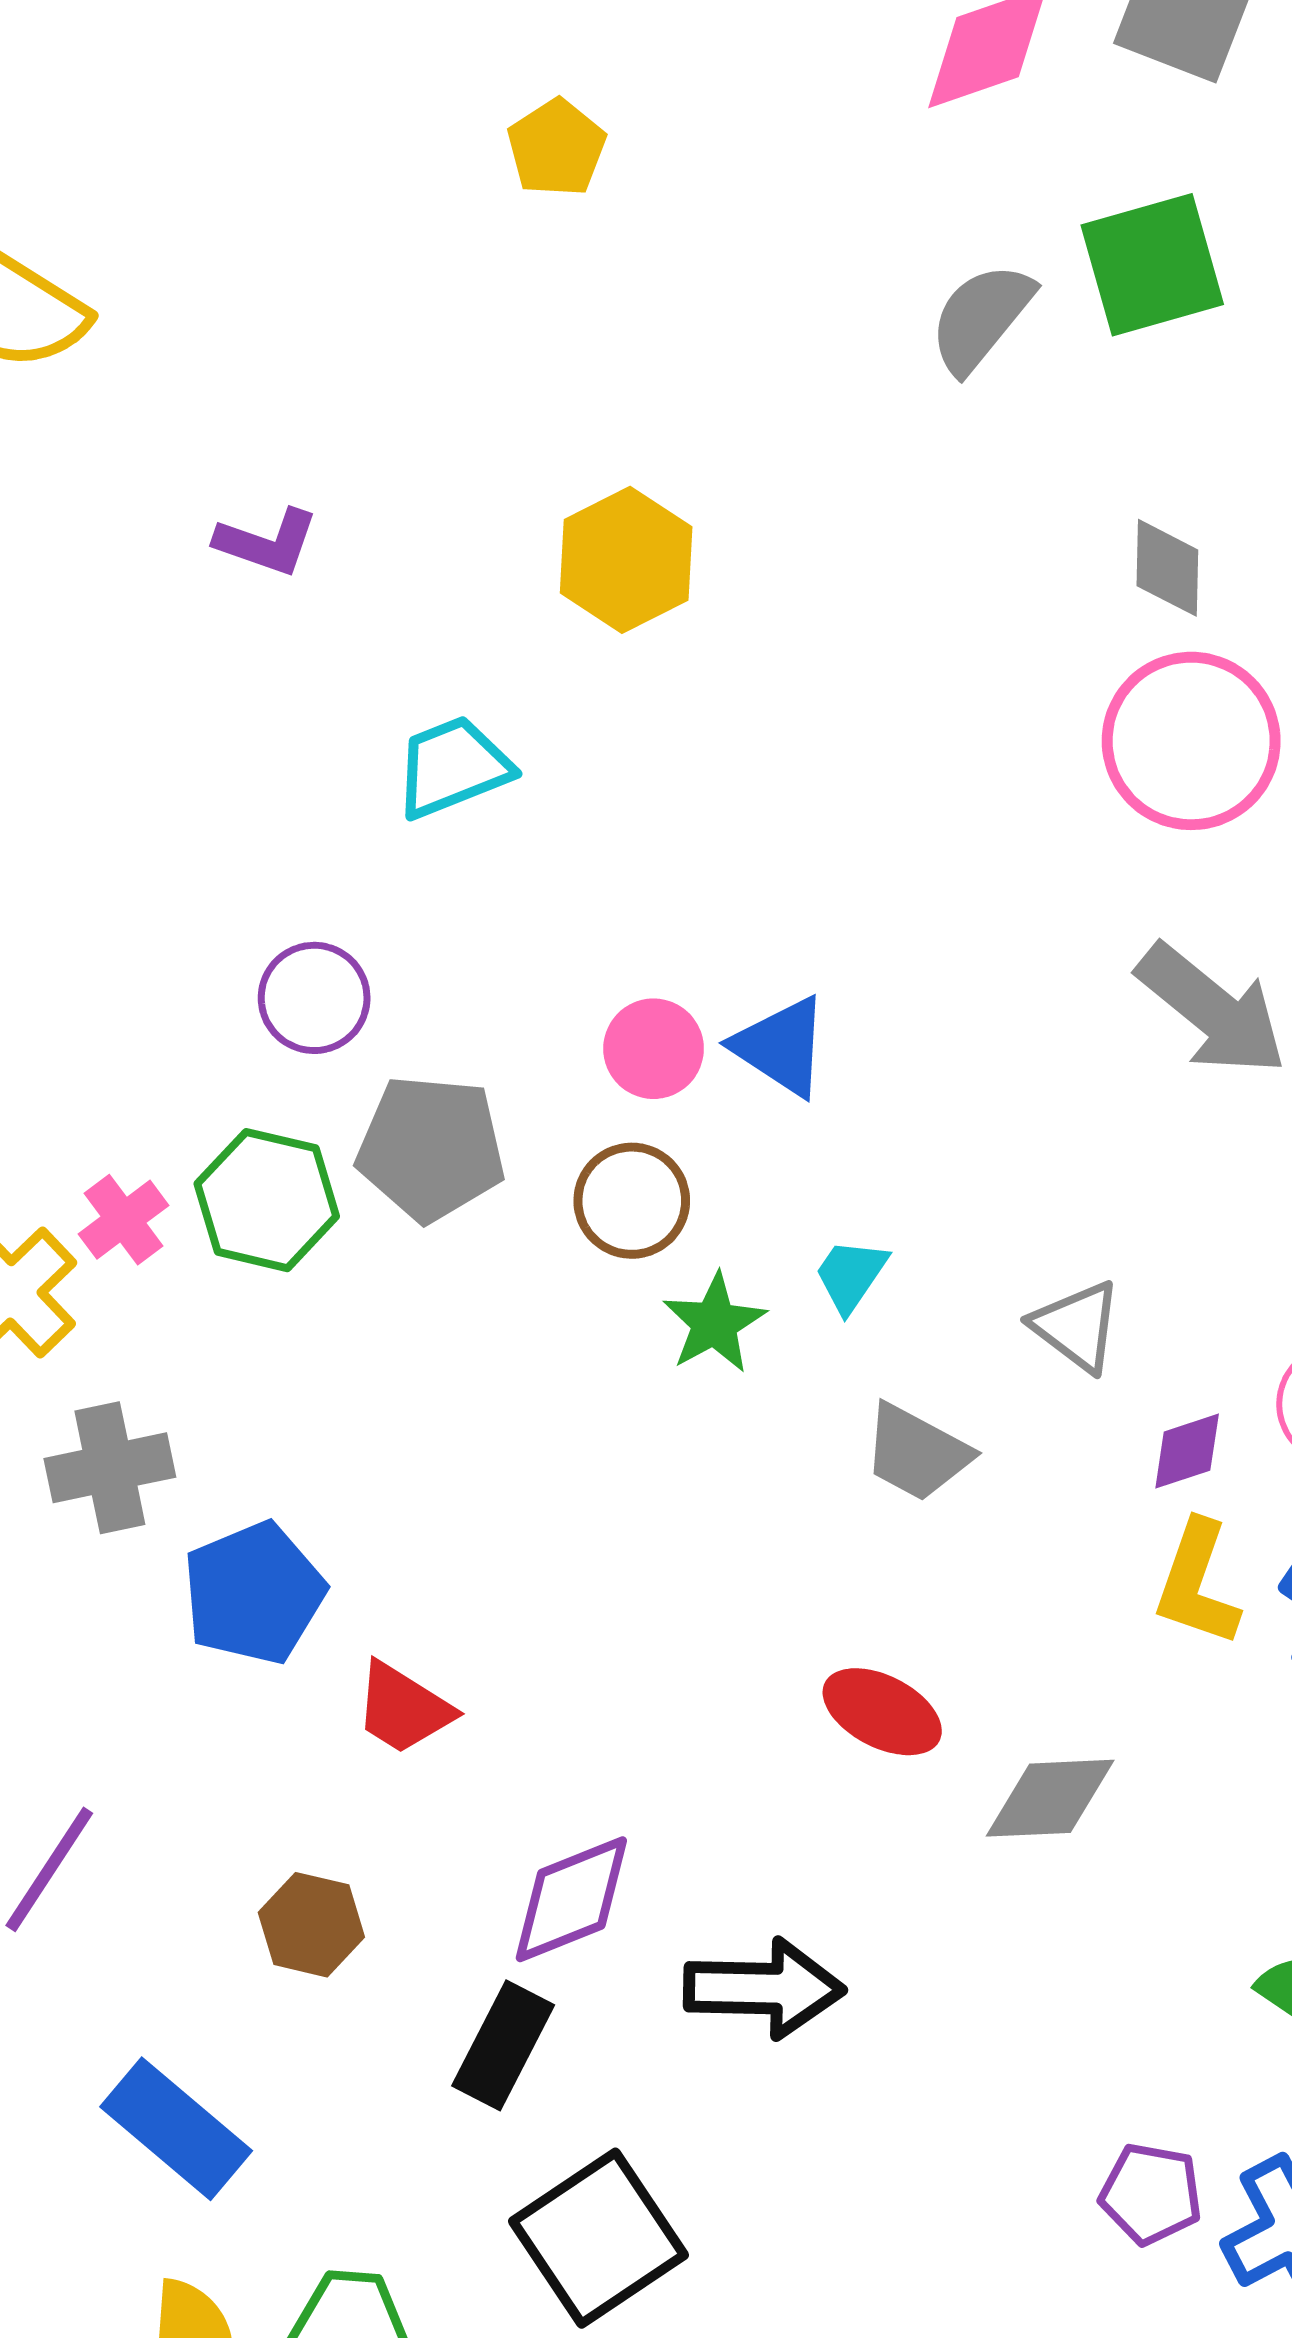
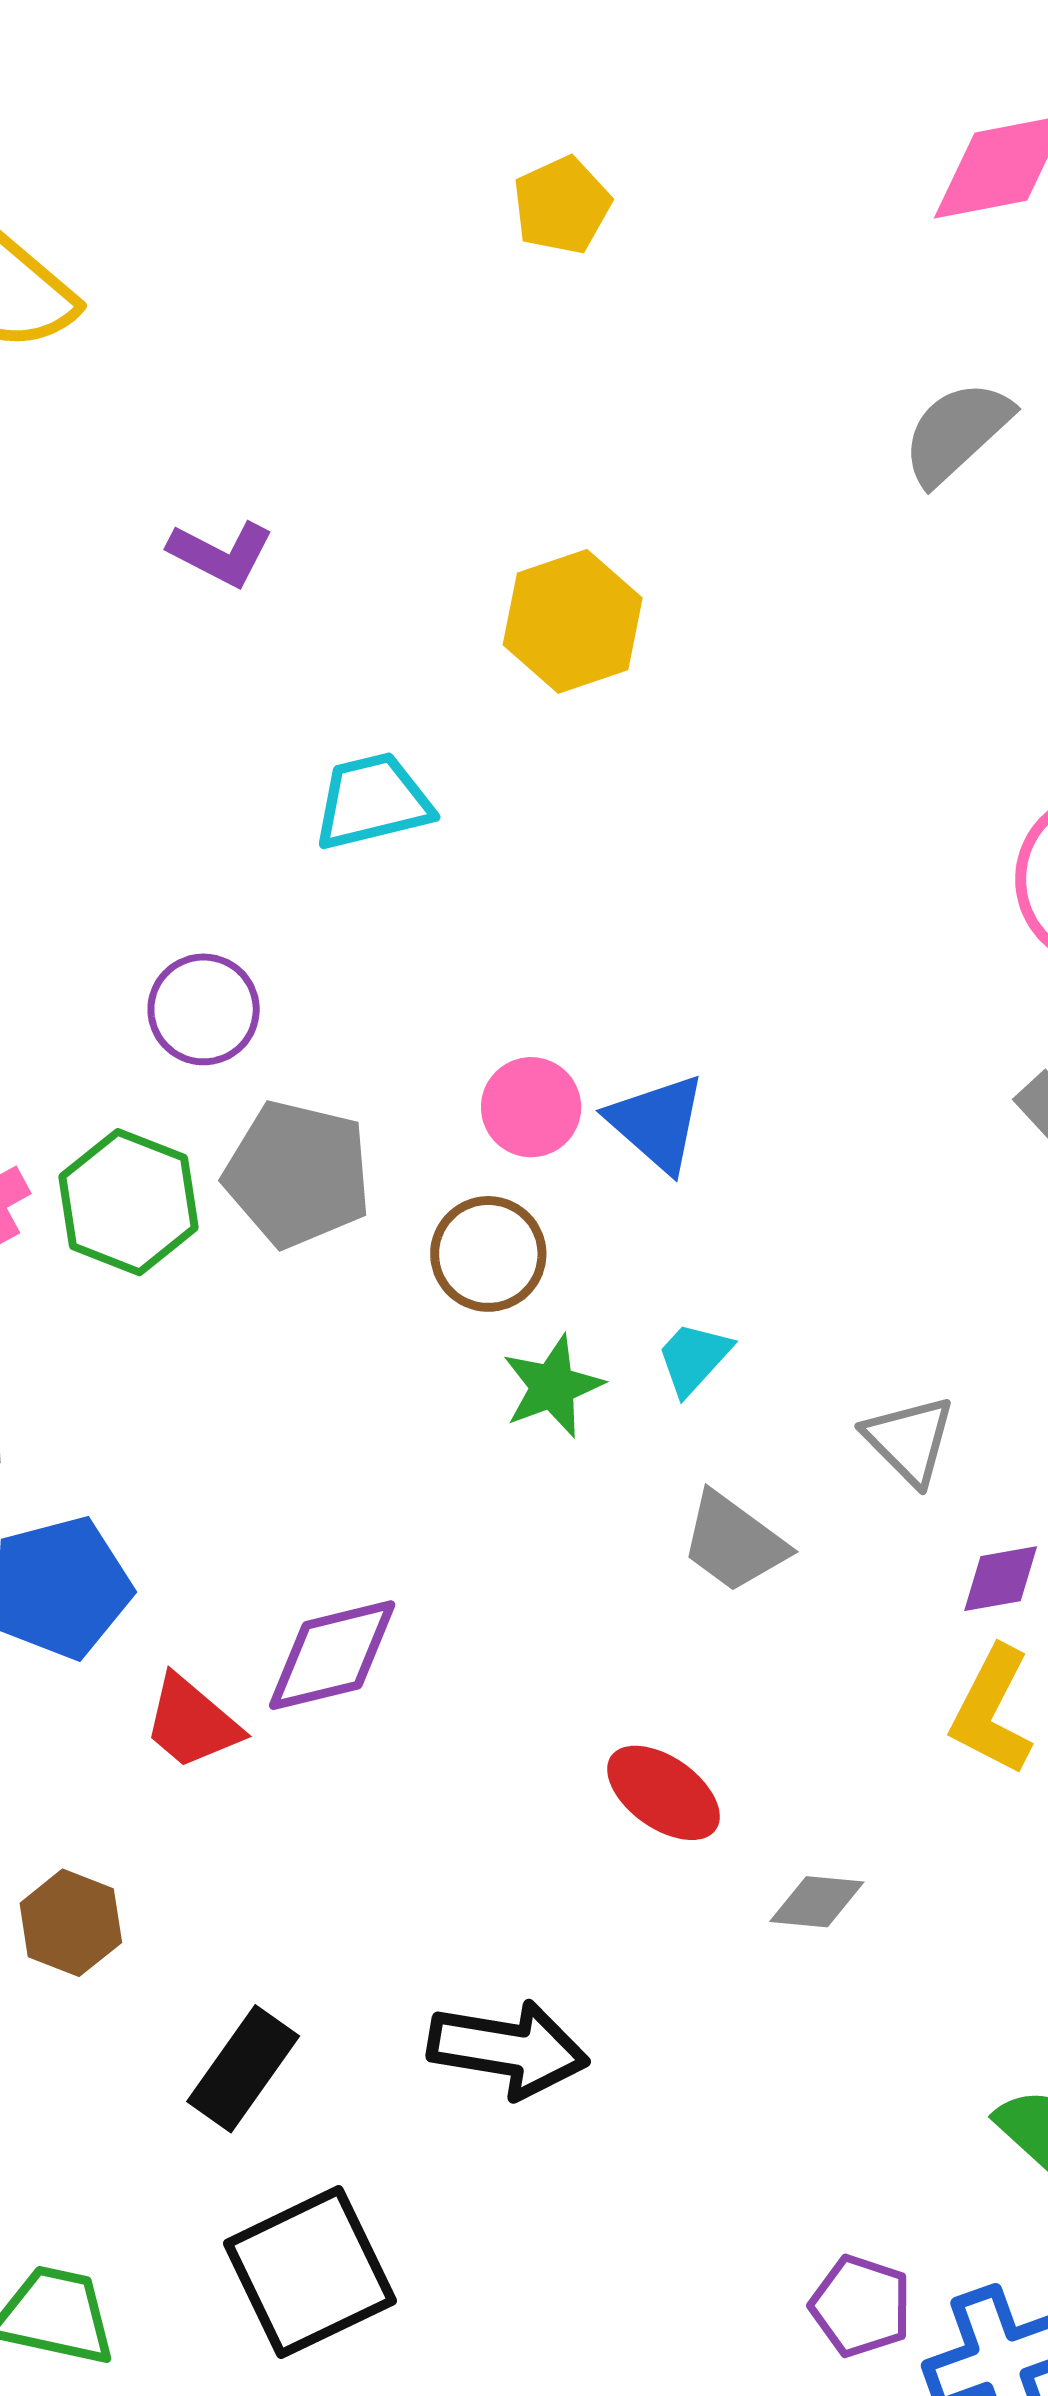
gray diamond: (1050, 1798) -> (817, 1902), size x0.7
purple diamond: (571, 1899) -> (332, 1655), moved

